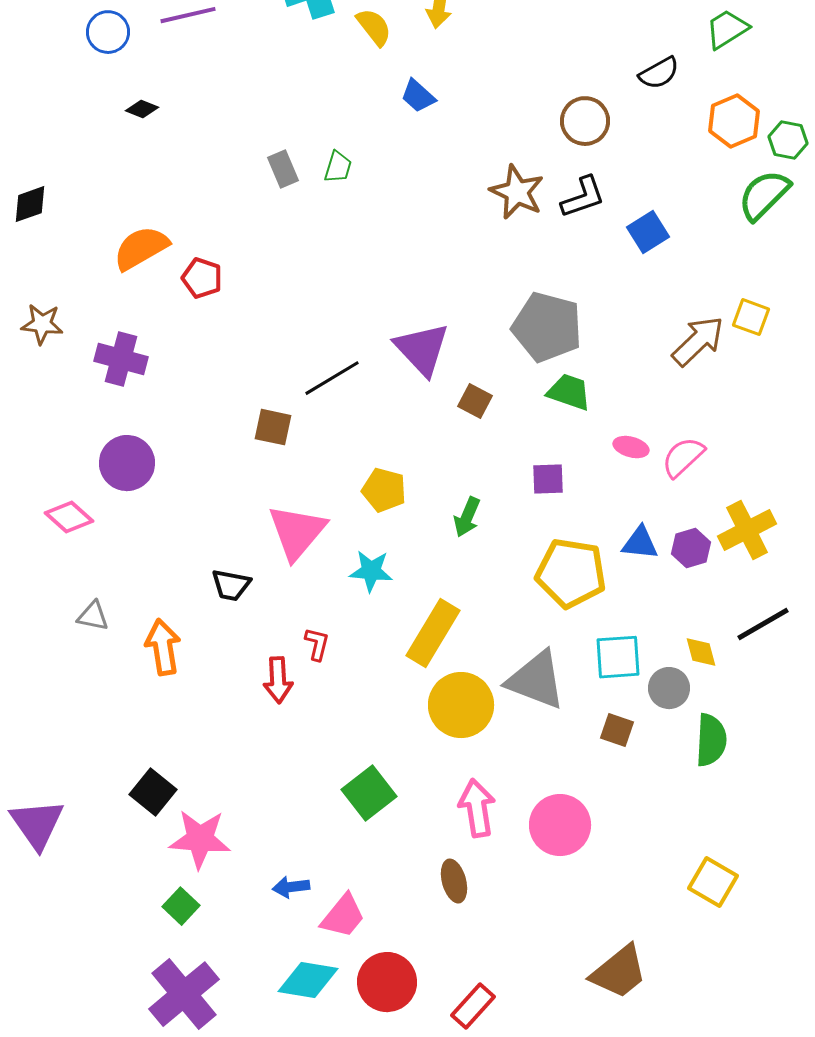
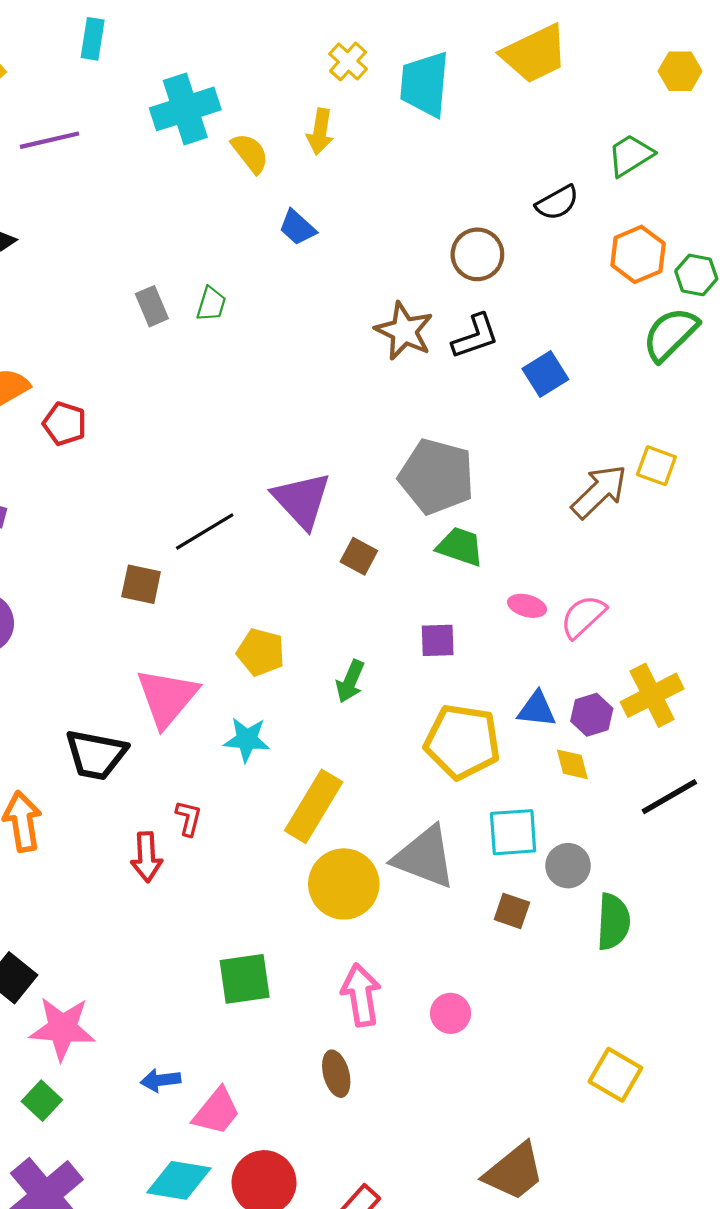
black trapezoid: (231, 585) -> (96, 755), size x1.5
yellow diamond: (701, 652) -> (572, 764), moved
green square: (369, 793) -> (245, 979), turned 30
pink circle: (560, 825) -> (450, 1013), size x0.6

